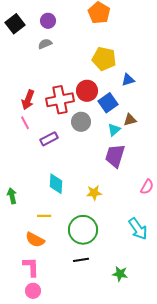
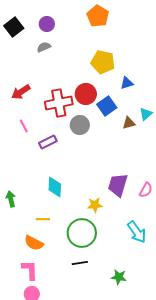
red arrow: (28, 100) -> (21, 92), moved, turned 36
cyan triangle: (114, 130) -> (146, 114), moved
purple trapezoid: (115, 156) -> (118, 185), moved
yellow star: (94, 193) -> (95, 205), moved

